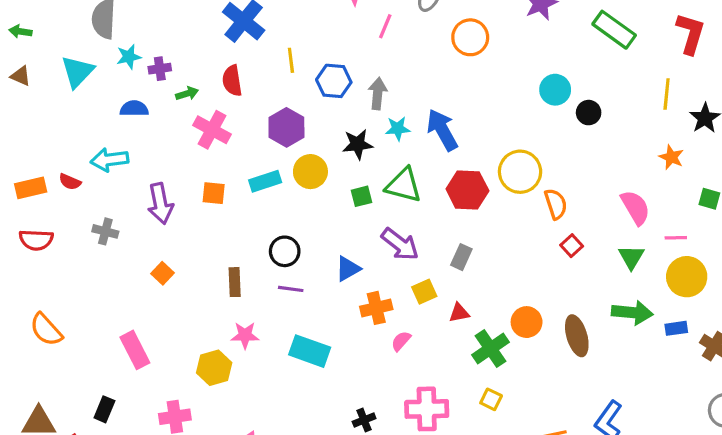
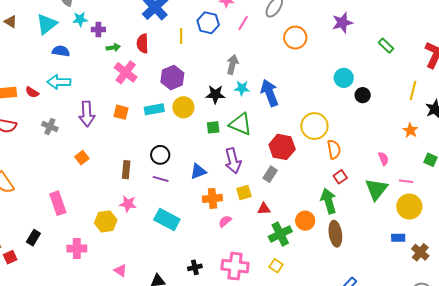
green rectangle: (614, 30) -> (386, 46), size x0.6
blue hexagon: (334, 81) -> (208, 23), moved
blue semicircle: (134, 109) -> (61, 51), moved
red hexagon: (467, 190) -> (282, 147), moved
pink semicircle: (635, 207) -> (383, 159), size x0.6
purple arrow: (400, 244) -> (233, 161), turned 30
green triangle: (631, 257) -> (376, 189), size x1.4
green arrow: (632, 313) -> (329, 201), moved, turned -120

